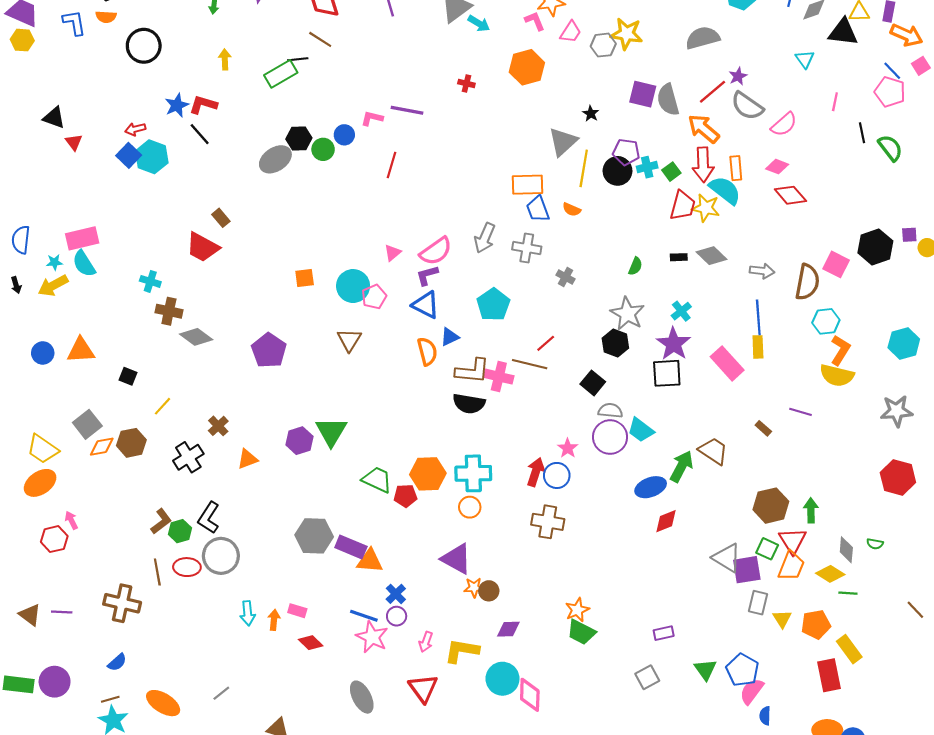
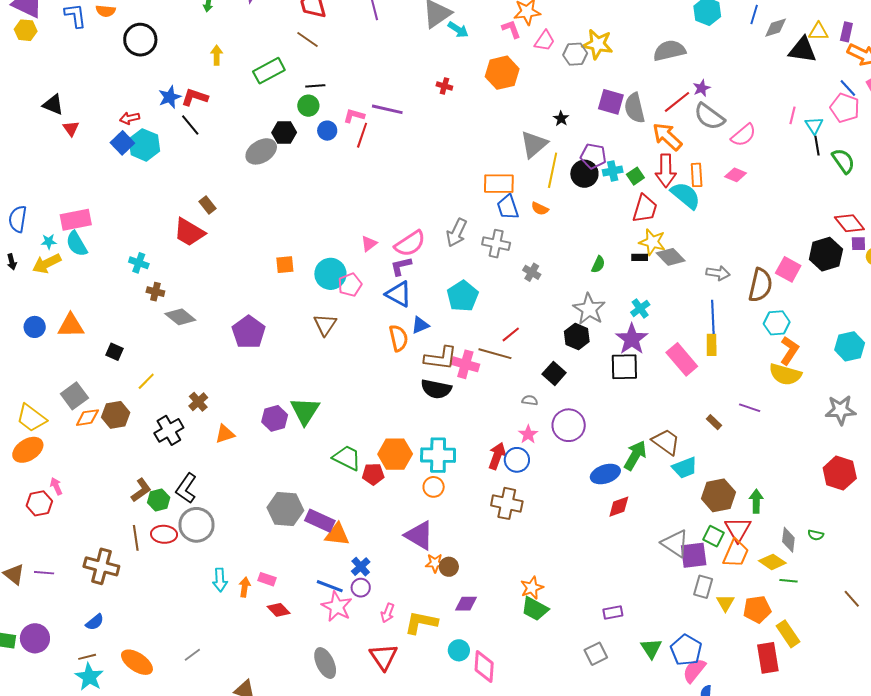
black line: (298, 59) -> (315, 86), moved
cyan triangle: (805, 59) -> (814, 125), moved
green circle: (323, 149) -> (308, 106), moved
red line: (392, 165) -> (362, 135), moved
red diamond: (790, 195) -> (849, 223), moved
yellow star: (706, 208) -> (652, 242), moved
brown cross: (169, 311) -> (155, 292), size x0.7
gray semicircle: (610, 411) -> (530, 400), moved, size x0.7
cyan trapezoid: (641, 430) -> (685, 468), moved, turned -60
cyan circle: (502, 679) -> (459, 650), size x0.7

